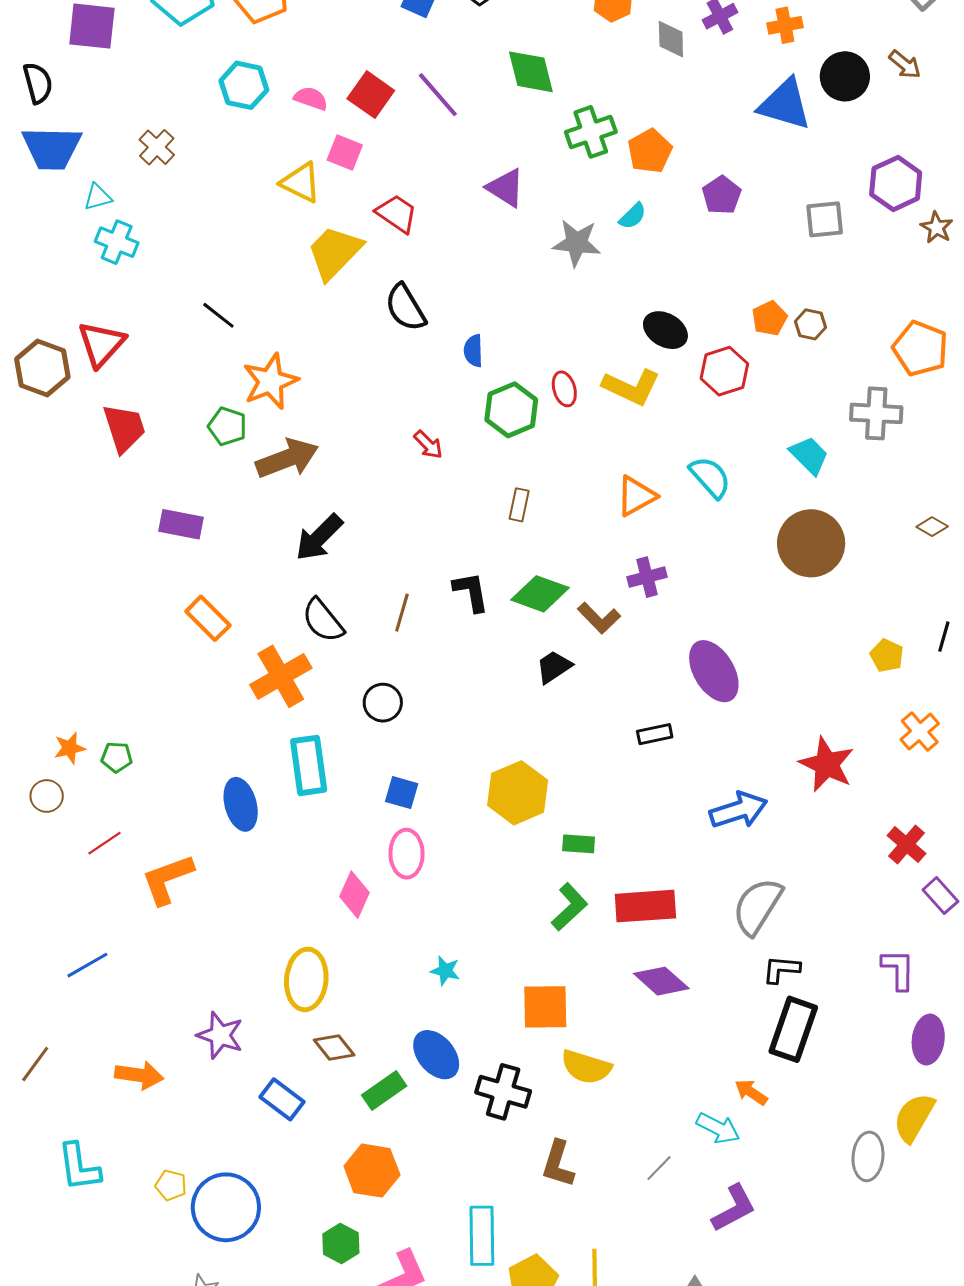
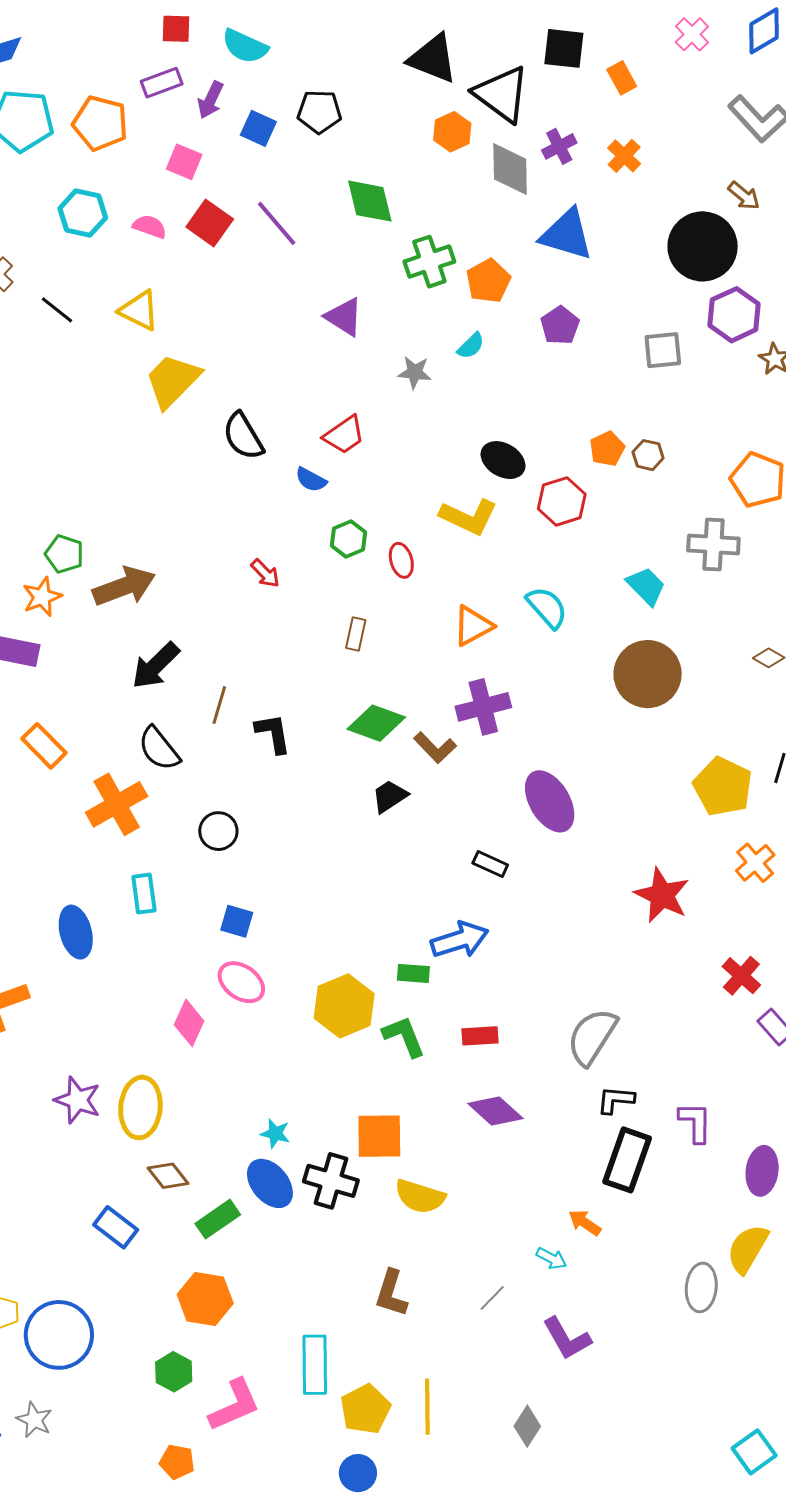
orange cross: (785, 25) -> (624, 156), turned -36
gray diamond: (671, 39) -> (510, 169), size x1.4
black circle: (845, 76) -> (703, 246), moved, size x1.4
blue triangle: (785, 104) -> (567, 234), moved
pink square: (345, 153) -> (184, 162), moved
red trapezoid: (397, 214) -> (344, 435), moved, turned 111
gray star: (577, 243) -> (415, 372), size x0.7
black line: (218, 315) -> (57, 310), moved
blue semicircle: (473, 351) -> (311, 480), turned -60
orange star: (270, 381) -> (42, 597), moved, size x0.7
red ellipse: (564, 389) -> (401, 560), moved
green hexagon: (511, 410) -> (348, 539), size x0.7
purple cross: (647, 577) -> (483, 707), size x1.4
black L-shape: (471, 592) -> (273, 733), moved
brown line: (402, 613) -> (219, 705), moved
yellow pentagon: (887, 655) -> (723, 787), size x1.8
black rectangle: (655, 734) -> (490, 864), turned 36
cyan rectangle: (309, 765) -> (144, 894), size x0.7
yellow hexagon: (518, 793) -> (344, 1006), moved
blue arrow: (739, 810) -> (460, 940), moved
pink ellipse: (407, 854) -> (241, 982), turned -54
red rectangle: (645, 906) -> (480, 1036), size x0.6
green L-shape: (569, 907) -> (404, 1036), turned -69
purple L-shape: (898, 969) -> (695, 1122), moved
cyan star: (445, 971) -> (275, 1133), moved
purple star: (220, 1035) -> (78, 1100), moved
black cross: (503, 1092) -> (331, 1181), moved
cyan arrow: (718, 1128) -> (551, 1258), size x0.7
purple L-shape: (734, 1208) -> (567, 1338), turned 88

